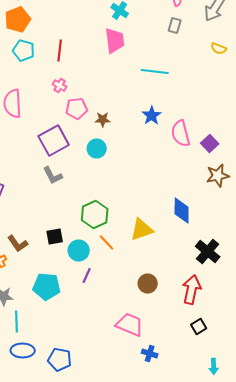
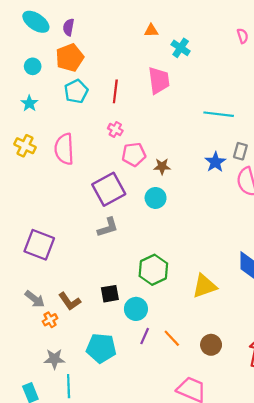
gray rectangle: (175, 26) -> (240, 151), moved
pink trapezoid: (115, 40) -> (159, 80), moved
cyan pentagon: (24, 50) -> (76, 91), turned 30
gray L-shape: (53, 176) -> (108, 227), turned -80
orange line: (107, 242) -> (172, 338), moved

